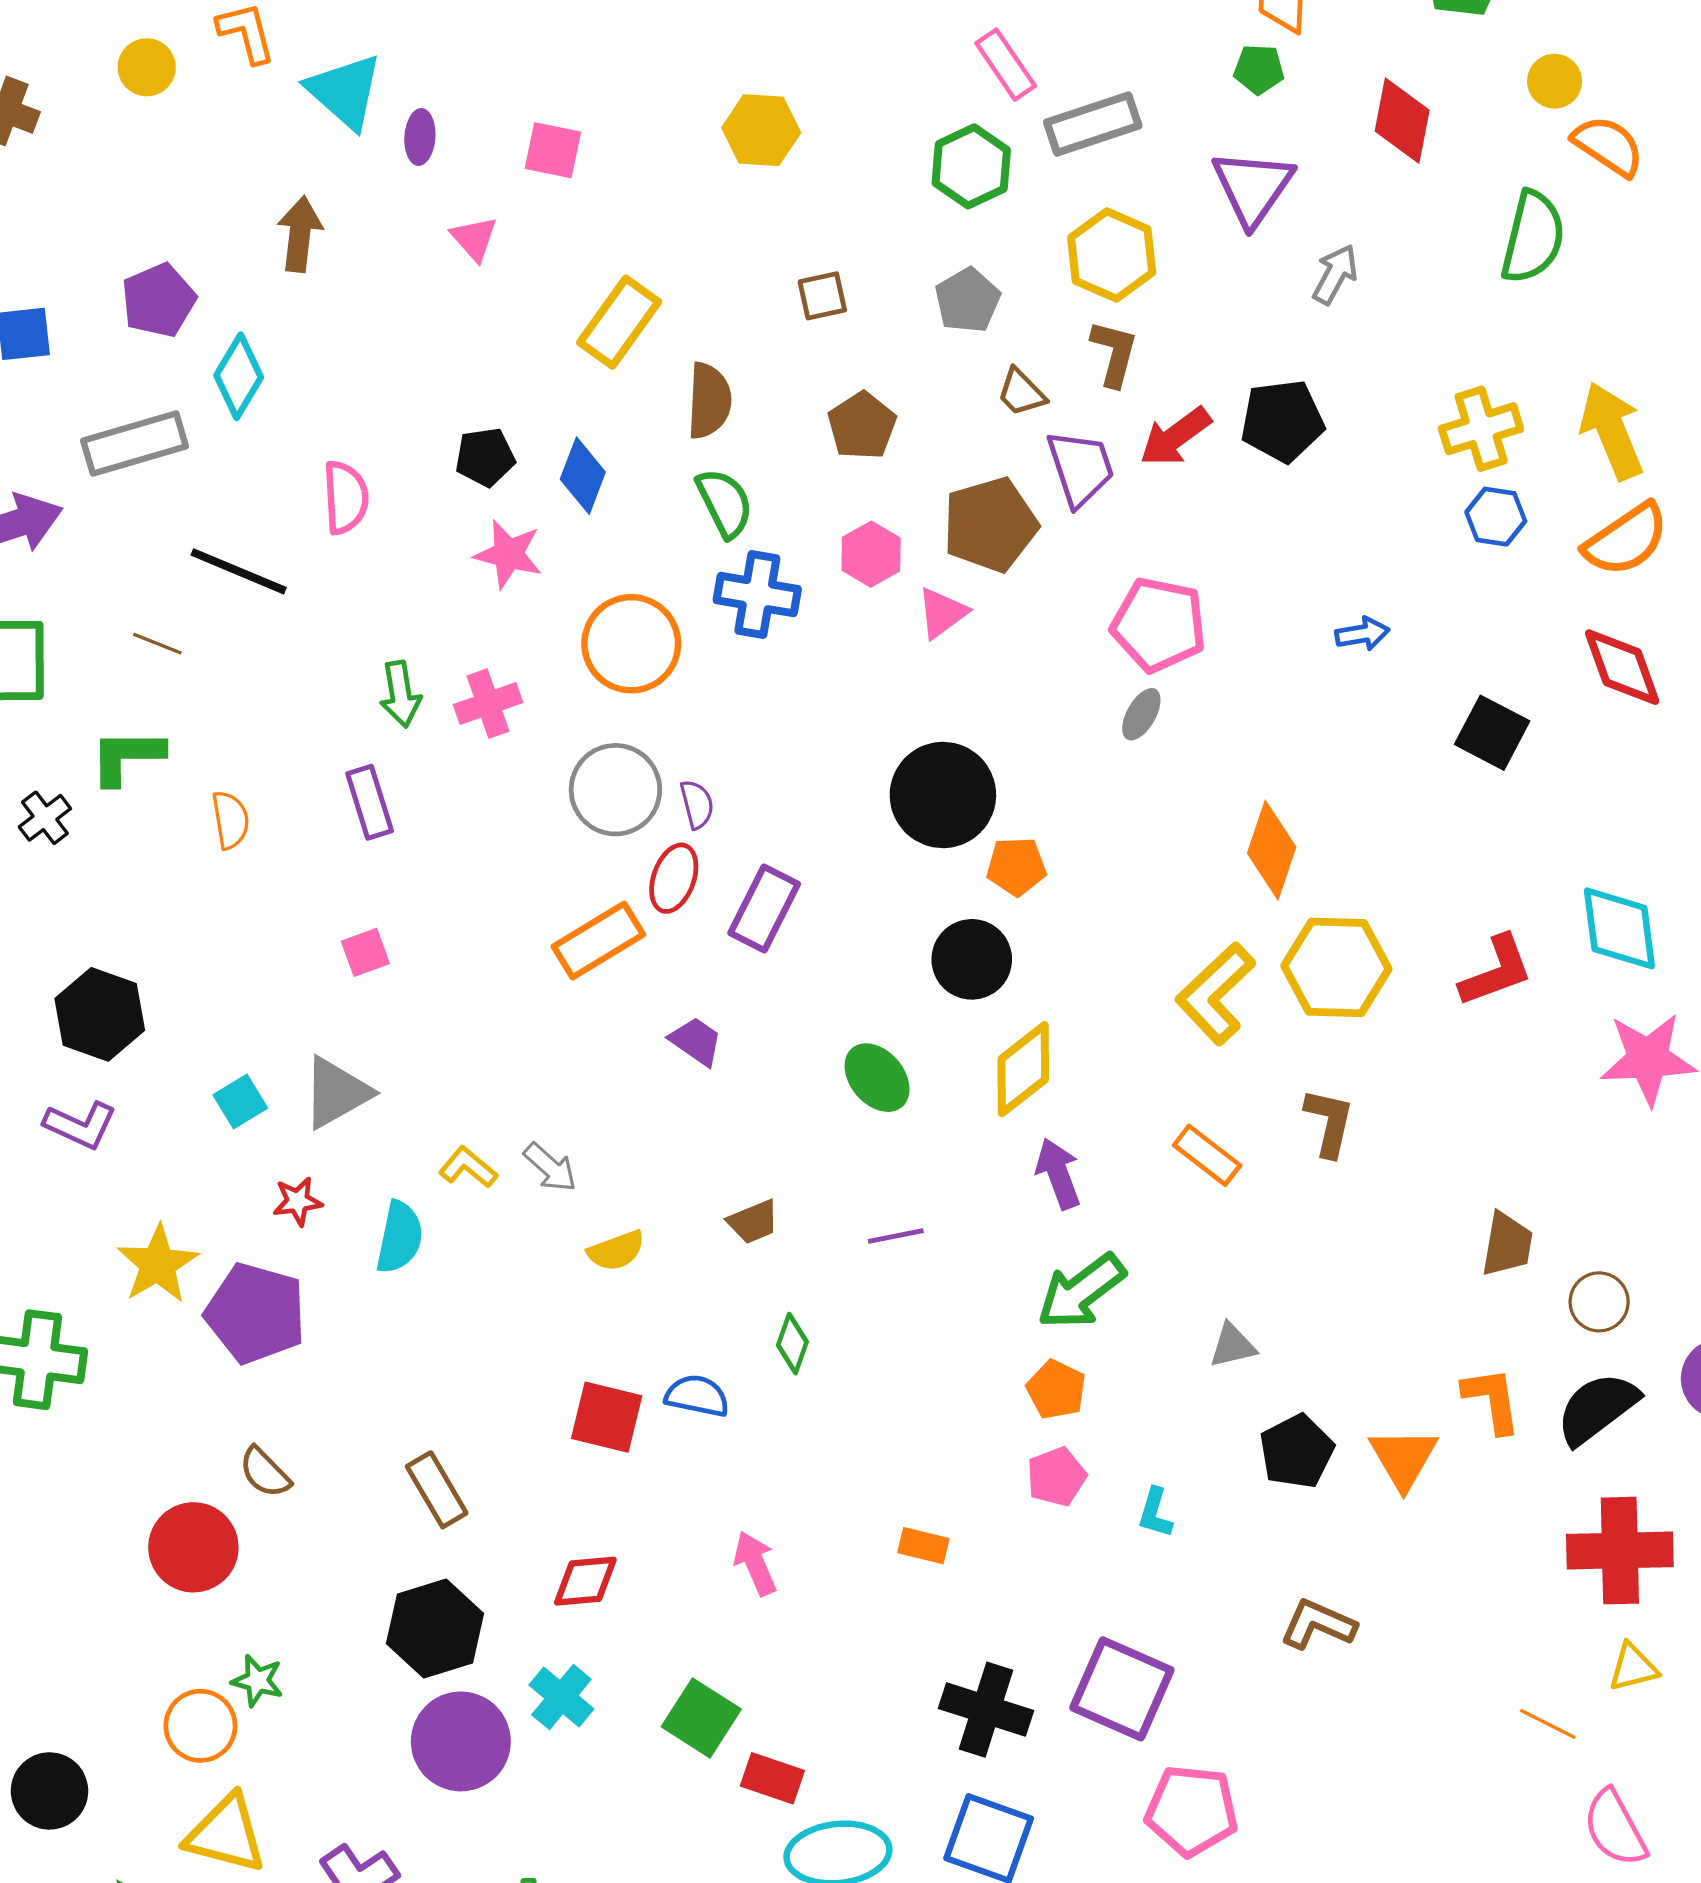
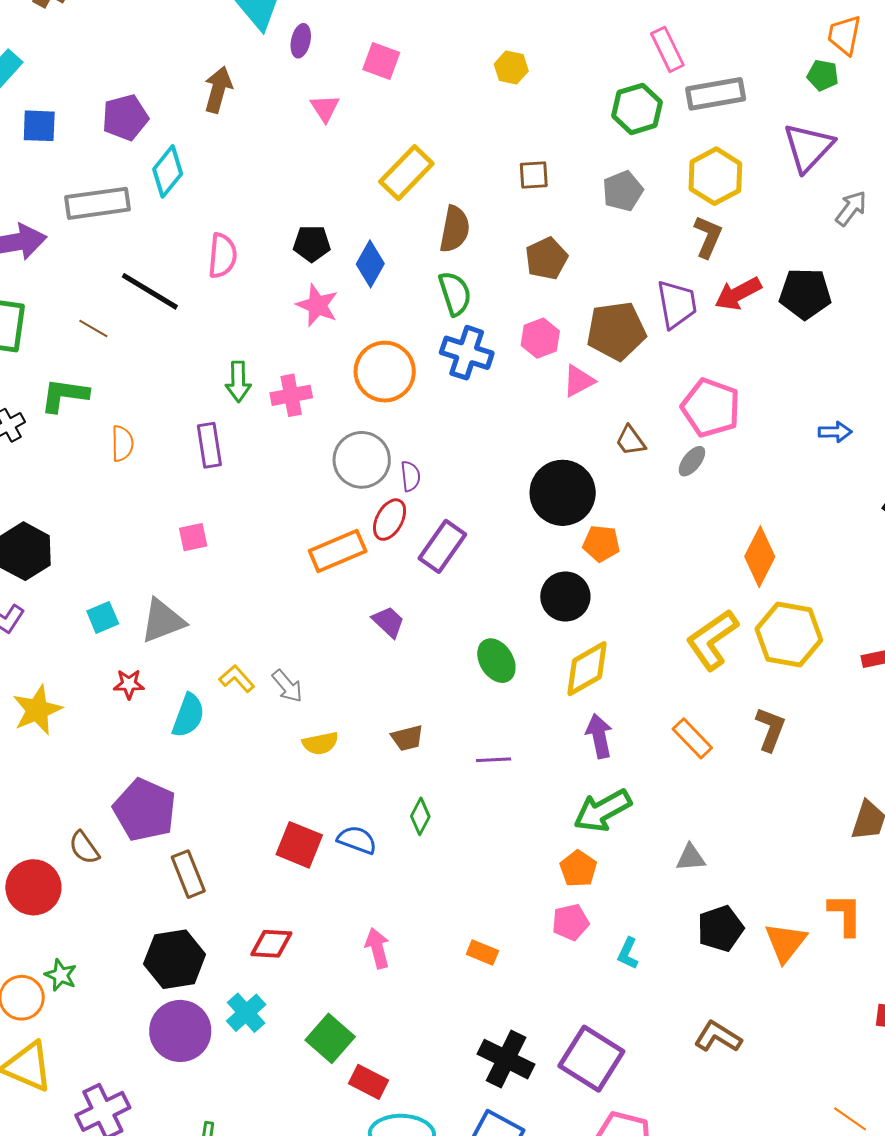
yellow hexagon: (761, 130) -> (511, 68), size x0.7
brown trapezoid: (1021, 392) -> (631, 441), moved
purple pentagon: (256, 1313) -> (145, 810), moved

